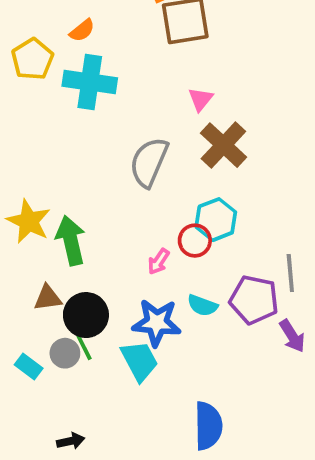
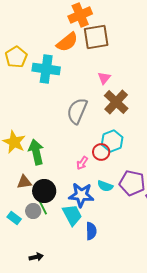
orange semicircle: (82, 30) -> (67, 42), moved, size x1.6
blue semicircle: (208, 426) -> (91, 231), moved, size x0.7

